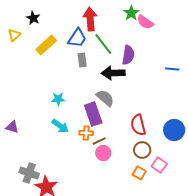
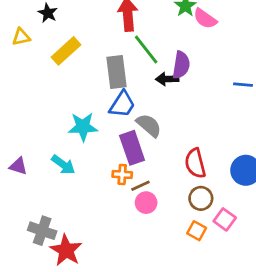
yellow triangle: (14, 35) -> (21, 37), turned 32
blue trapezoid: (77, 38) -> (122, 104), moved
gray rectangle: (82, 60) -> (117, 72), size x1.6
black arrow: (113, 73) -> (167, 79), moved, size x0.7
cyan star: (58, 99) -> (83, 127), size x1.5
cyan arrow: (60, 126) -> (63, 165), moved

